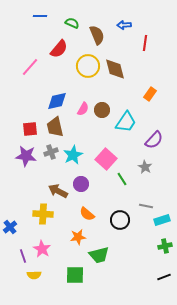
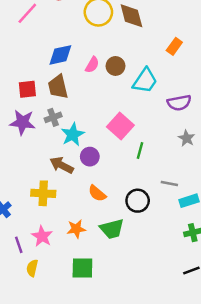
purple semicircle: (154, 140) -> (179, 103), turned 36
cyan star: (73, 155) -> (73, 135), moved
gray star: (145, 167) -> (187, 138), moved
green line: (122, 179) -> (140, 150), turned 48
orange star: (78, 237) -> (76, 229), moved
green trapezoid: (99, 255) -> (112, 229), moved
yellow semicircle: (34, 275) -> (32, 268), turned 104

